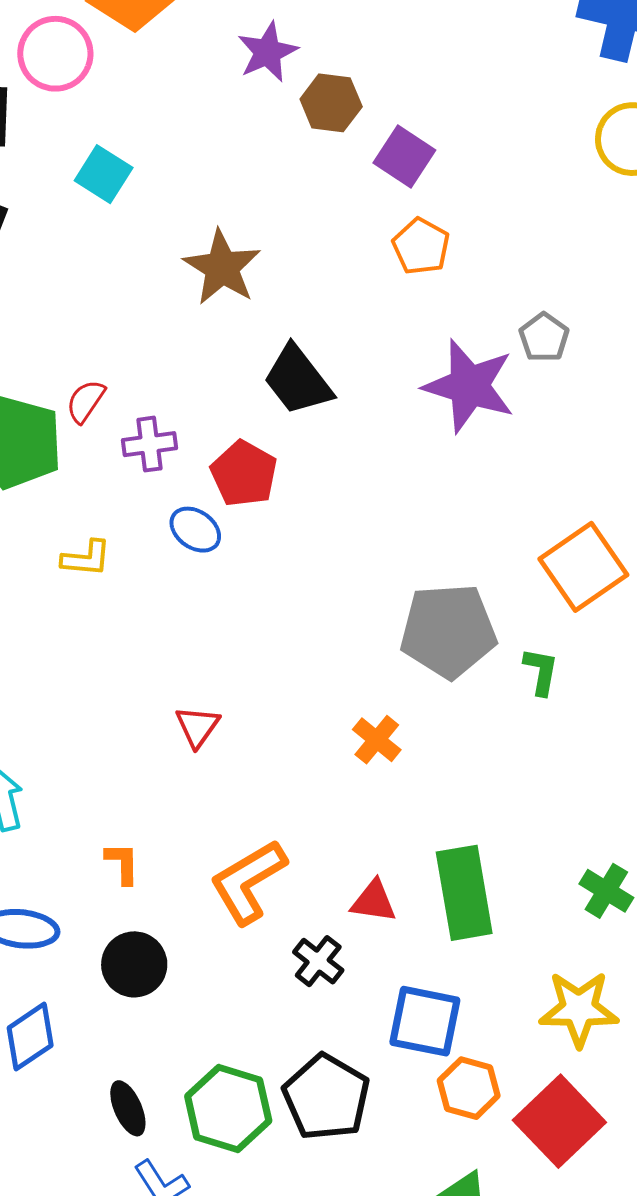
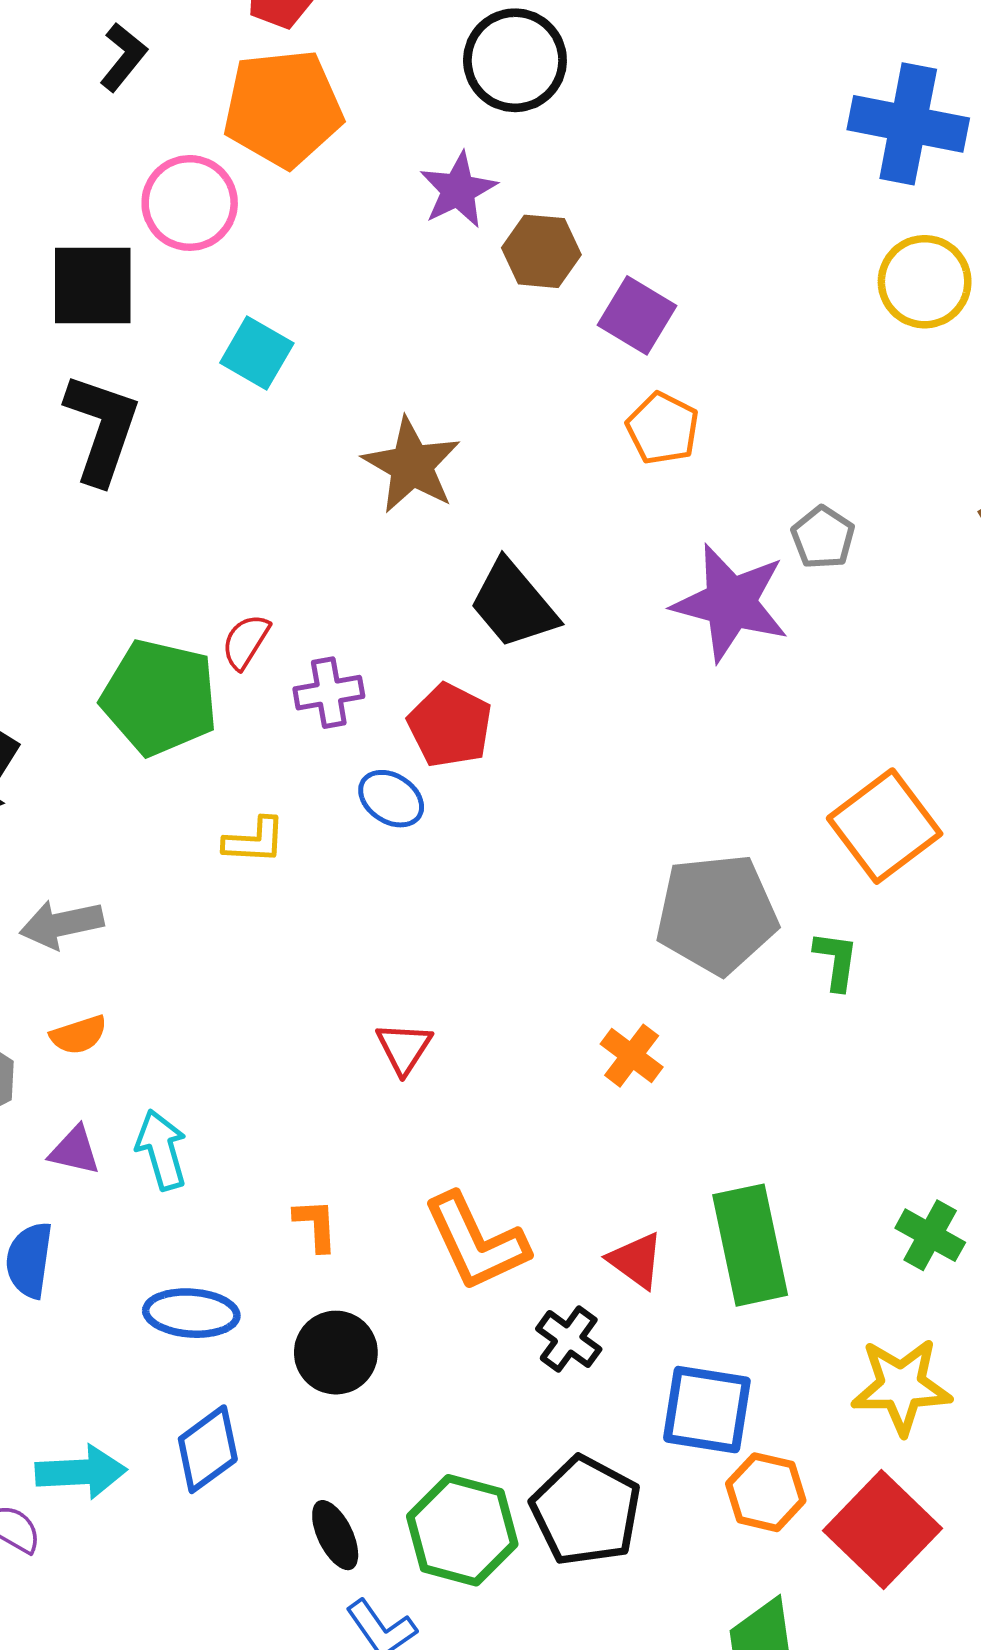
orange L-shape: (248, 882) -> (476, 1242), turned -82
red triangle: (374, 901) -> (636, 1260), turned 30

